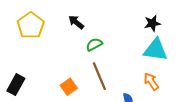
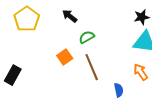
orange square: (69, 87) -> (65, 57), moved

